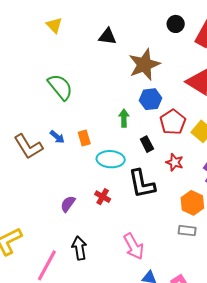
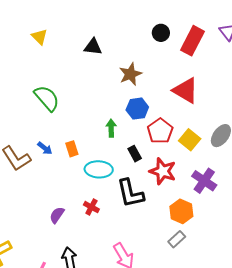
brown star: (144, 65) -> (130, 74), size x0.7
red star: (175, 162) -> (163, 171), size x1.5
gray rectangle: (187, 231) -> (177, 239), turned -48

